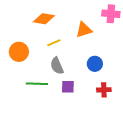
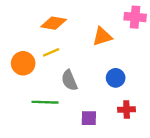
yellow line: (54, 43) -> (51, 52), moved
purple square: (68, 87) -> (89, 118), moved

